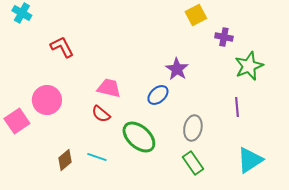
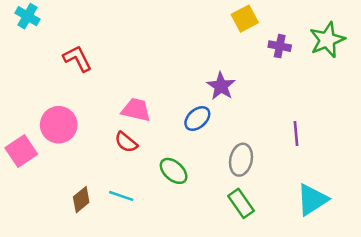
green star: (249, 66) -> (327, 40), moved
green ellipse: (139, 137) -> (174, 171), size x0.7

